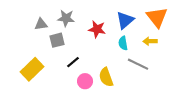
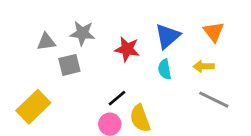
orange triangle: (157, 17) -> (214, 32), size x0.7
black line: (73, 62) -> (117, 98), moved
gray line: (138, 64) -> (214, 100), moved

